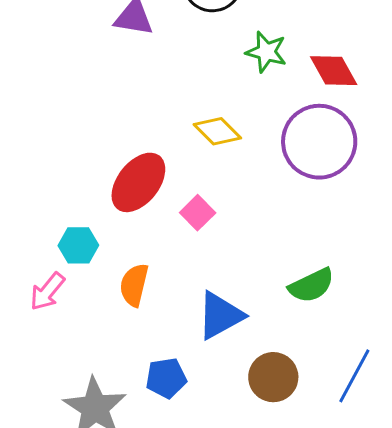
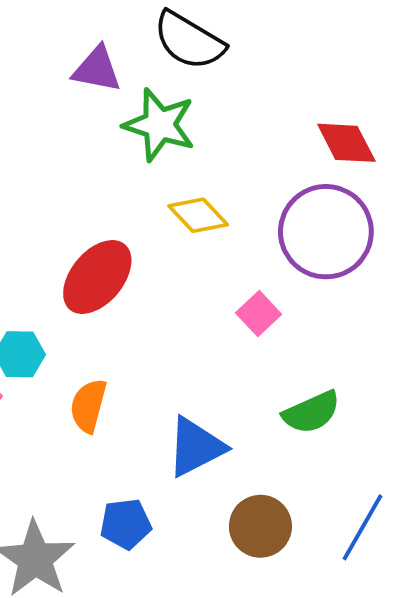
green star: (266, 52) -> (159, 125), moved, size x1.4
pink square: (198, 213) -> (259, 314), moved

